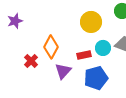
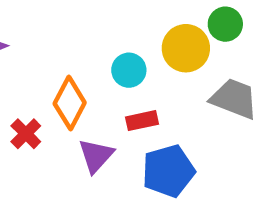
yellow circle: (91, 22) -> (186, 48), moved
cyan circle: (103, 48) -> (129, 70), moved

